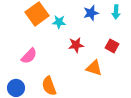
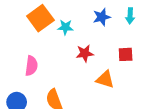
red square: (112, 46) -> (126, 54), turned -32
pink semicircle: (29, 56) -> (31, 66), turned -36

